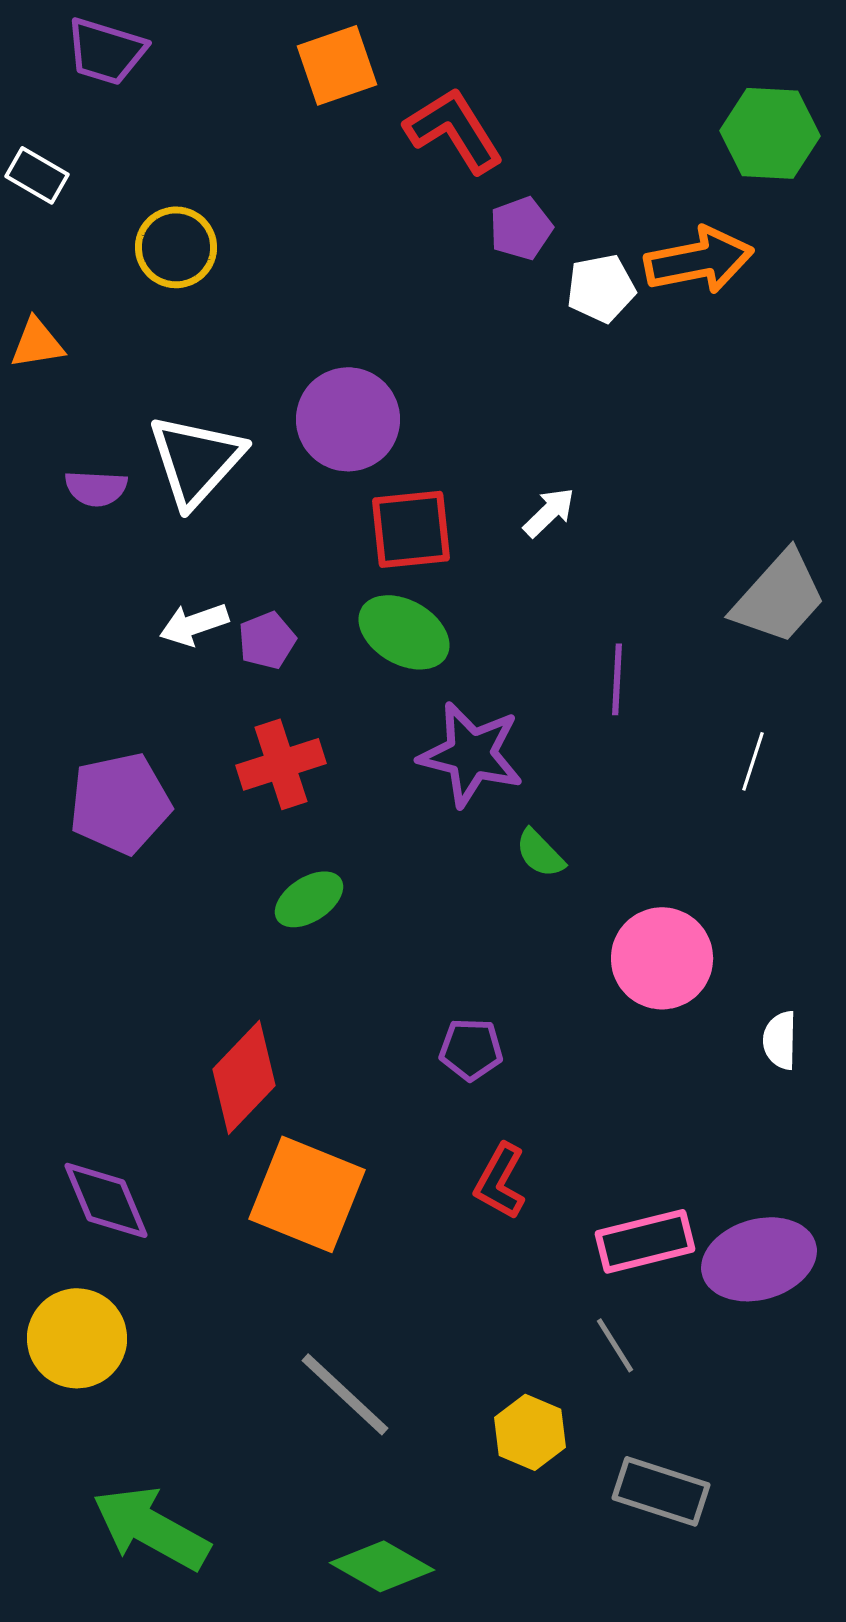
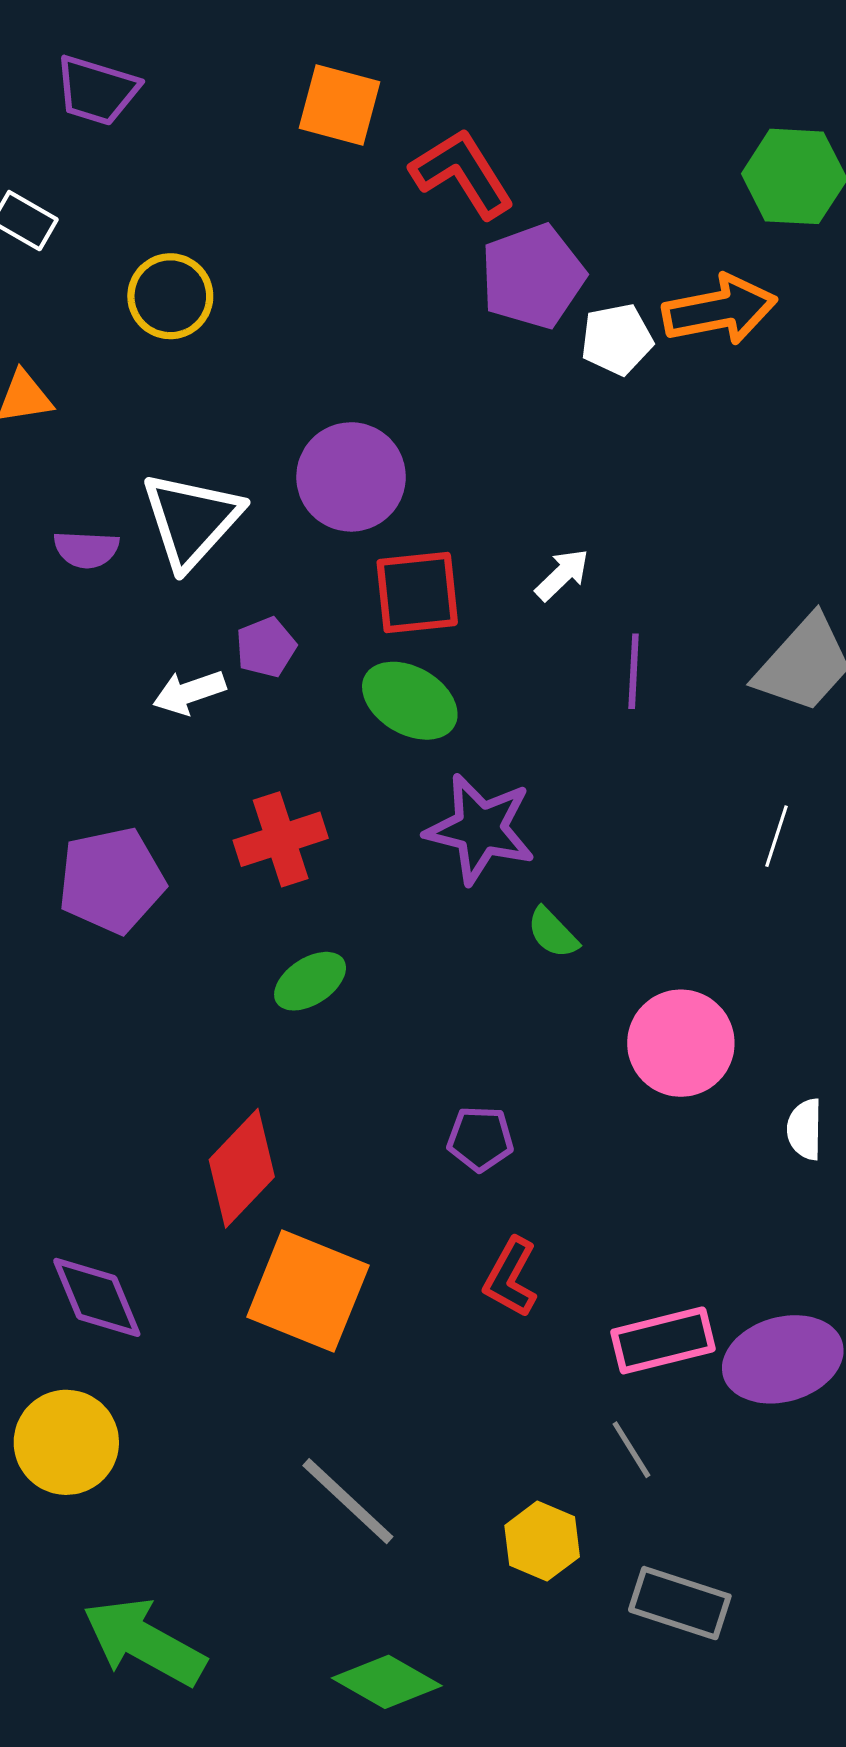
orange square: (337, 65) -> (339, 105), turned 34
purple pentagon: (521, 228) -> (533, 276), size x1.6
purple pentagon: (267, 640) -> (266, 647), moved
purple line: (617, 679) -> (634, 671), moved

